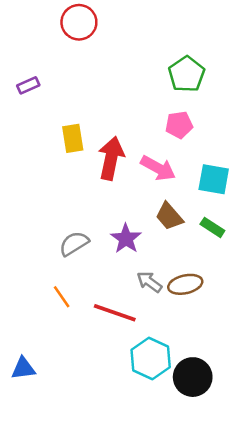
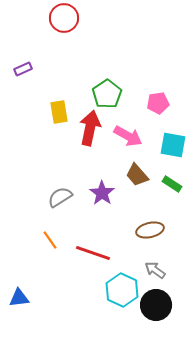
green pentagon: (186, 74) -> (107, 94), moved
pink pentagon: (179, 125) -> (158, 103), moved
gray arrow: (149, 282) -> (155, 270), moved

